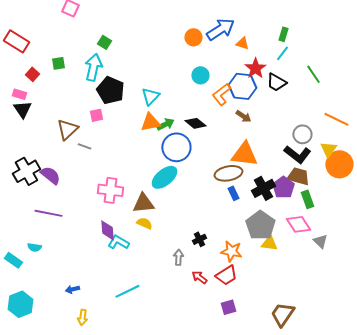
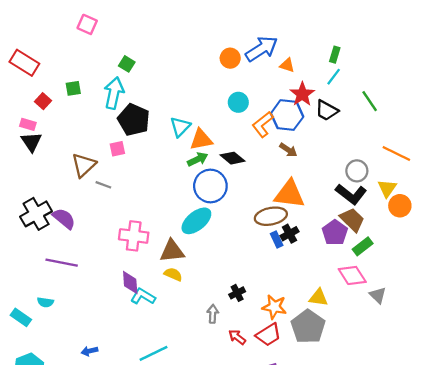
orange triangle: (150, 122) -> (201, 139), moved
orange circle: (339, 164) -> (400, 206), size x0.7
brown trapezoid: (298, 176) -> (352, 220), turned 30
black cross: (263, 188) -> (289, 234), moved, size x0.7
green rectangle: (307, 199) -> (363, 246), turned 72
gray pentagon: (260, 225) -> (308, 327), moved

